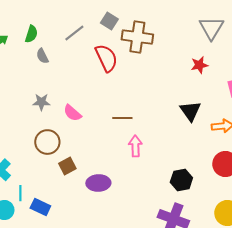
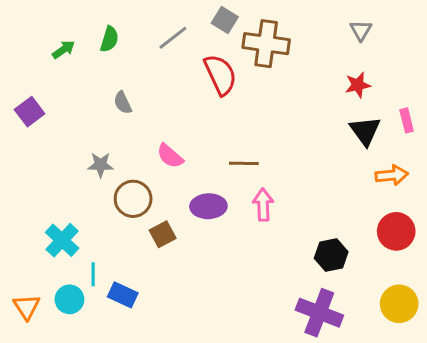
gray triangle: (211, 28) -> (361, 30), moved, size x0.6
gray semicircle: (42, 56) -> (123, 103), moved
gray star: (41, 102) -> (101, 165), moved
black triangle: (190, 111) -> (365, 131), moved
purple ellipse: (98, 183) -> (208, 206), moved

